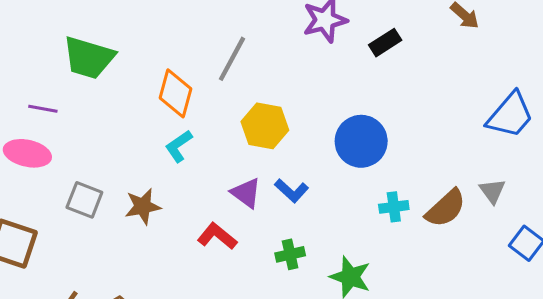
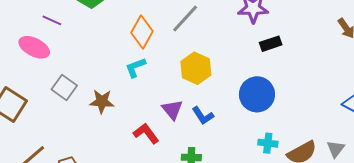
black rectangle: (385, 43) -> (271, 44), moved

